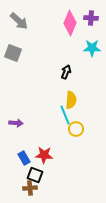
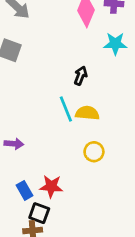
yellow semicircle: (71, 100) -> (87, 113), turned -90
cyan line: (65, 115) -> (66, 109), moved

